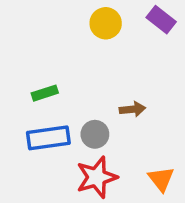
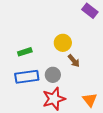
yellow circle: (106, 23) -> (63, 43), moved
brown arrow: (132, 109) -> (74, 61), turned 56

